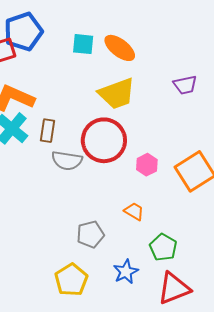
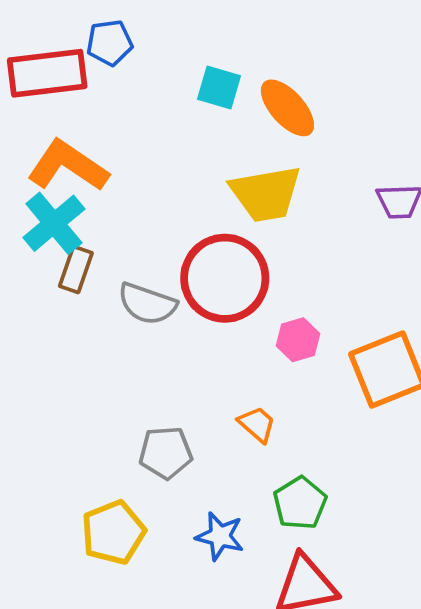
blue pentagon: (23, 32) -> (110, 43), size x0.6
brown rectangle: (47, 131) -> (76, 269), moved
blue star: (126, 272) -> (220, 536), turned 30

